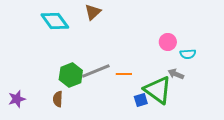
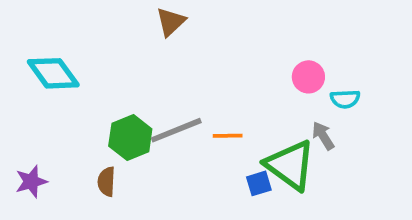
cyan diamond: (55, 21) -> (53, 73), moved
gray arrow: (176, 74) -> (323, 136), turned 35

